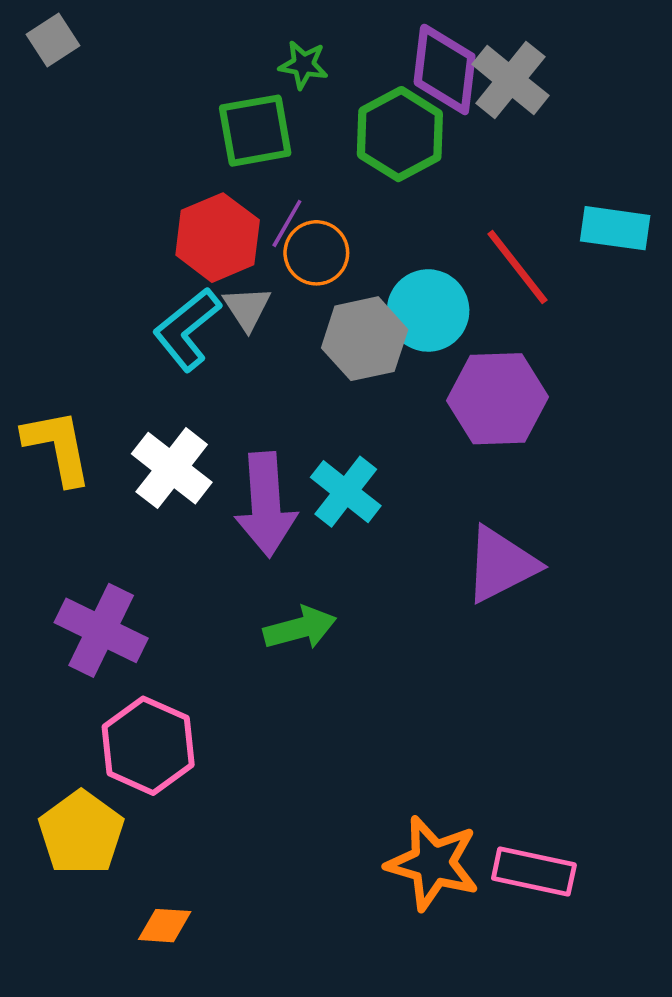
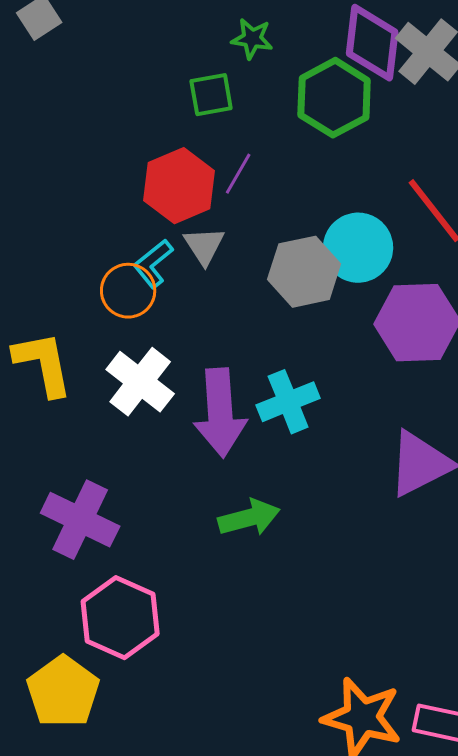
green square: (255, 131) -> (211, 95), size x0.7
orange circle: (316, 253) -> (128, 291), moved
cyan L-shape: (187, 329) -> (153, 264), size x0.7
cyan cross: (346, 492) -> (288, 402), turned 30

